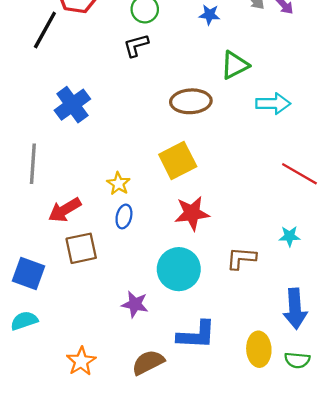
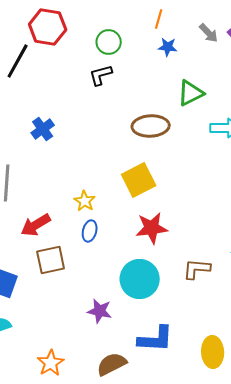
blue cross: (72, 105) -> (43, 129), size x0.7

